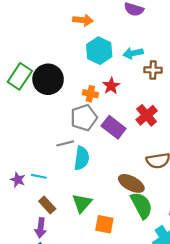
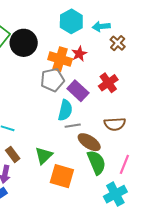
brown cross: (153, 70) -> (118, 43), turned 35
orange cross: (90, 94) -> (60, 59), size x1.6
gray line: (65, 143) -> (73, 126), moved
cyan semicircle: (82, 158) -> (65, 110), moved
orange square: (104, 224) -> (62, 176), size x1.4

